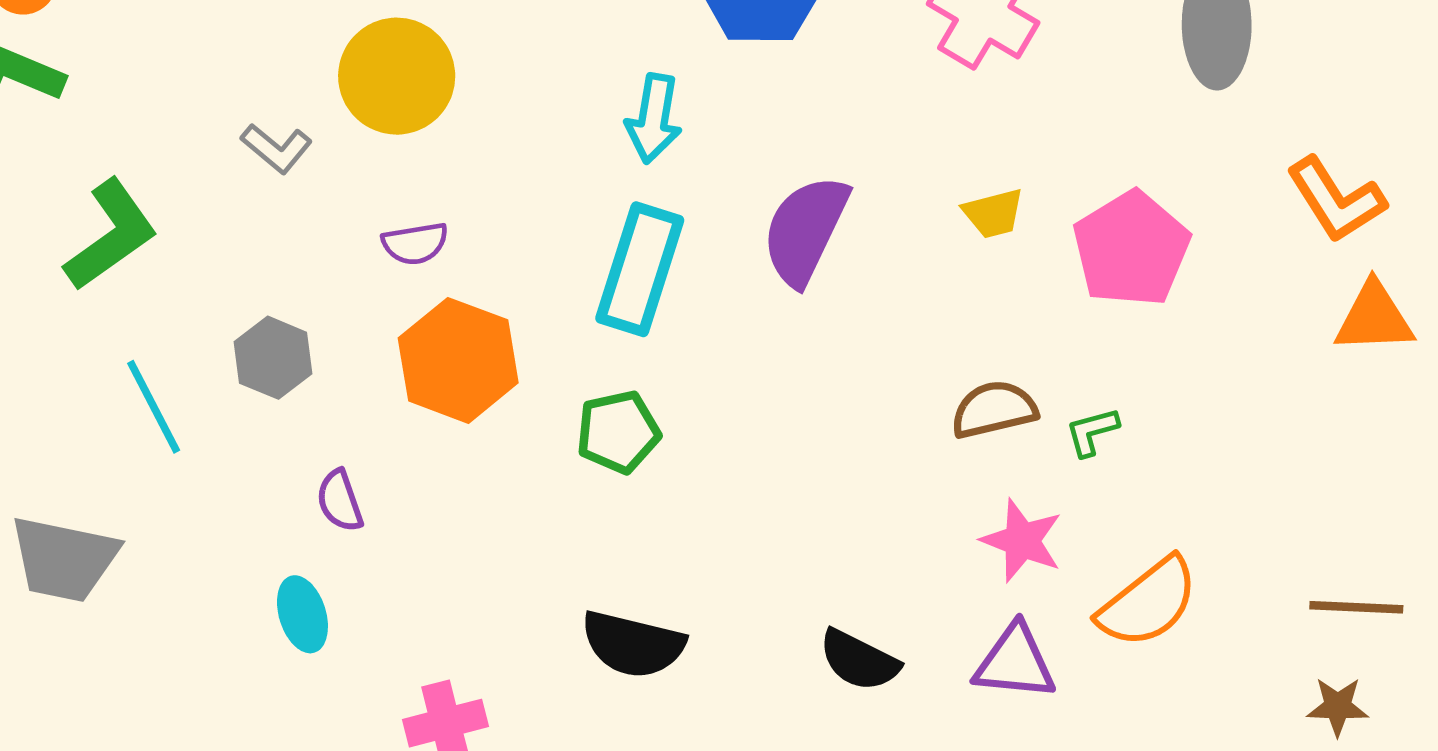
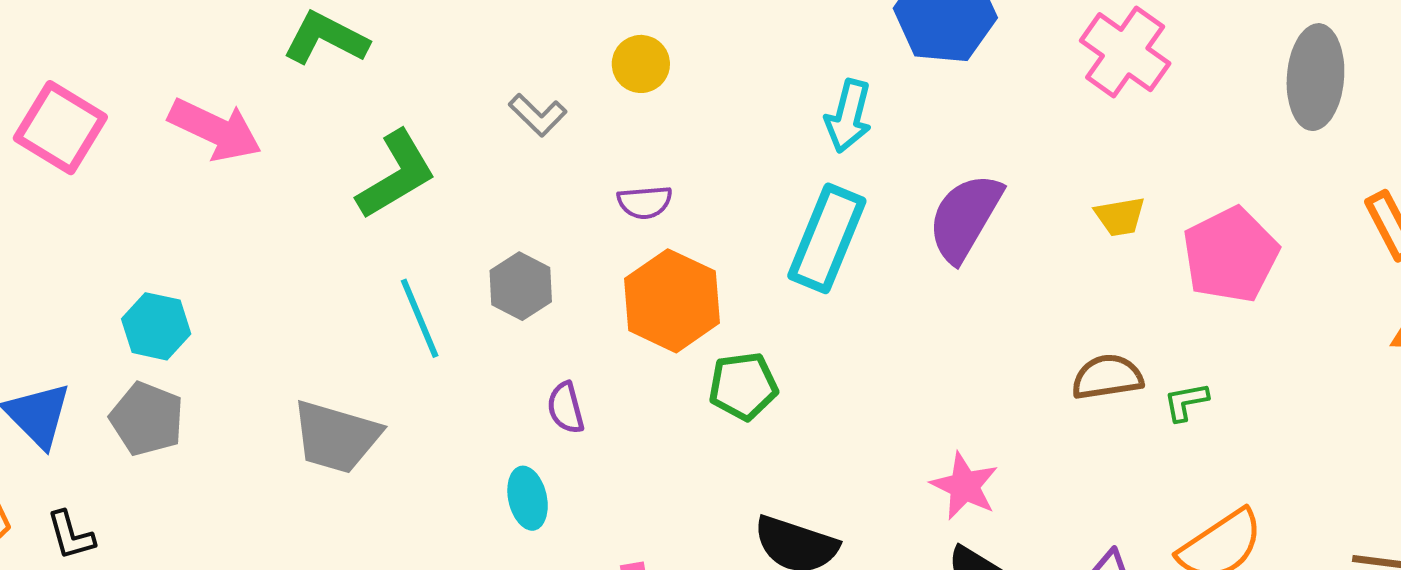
yellow circle: (397, 76) -> (641, 64), size x0.6
green pentagon: (618, 432) -> (743, 386), moved
pink star: (1022, 541) -> (964, 486), moved

